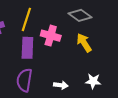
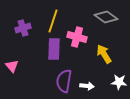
yellow arrow: (84, 43) -> (104, 54), moved
purple semicircle: (24, 80) -> (64, 81), moved

